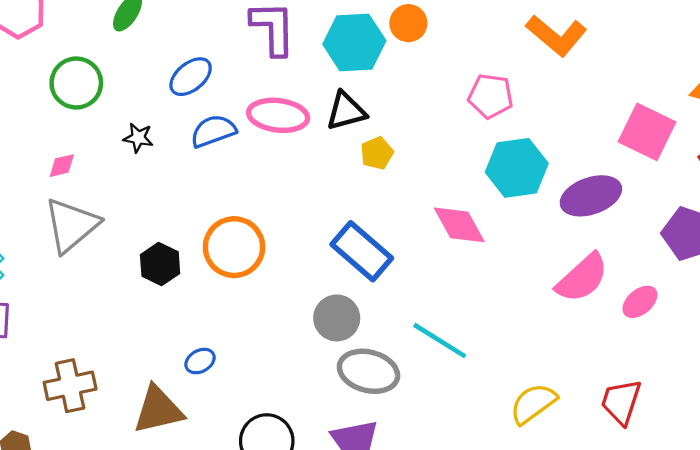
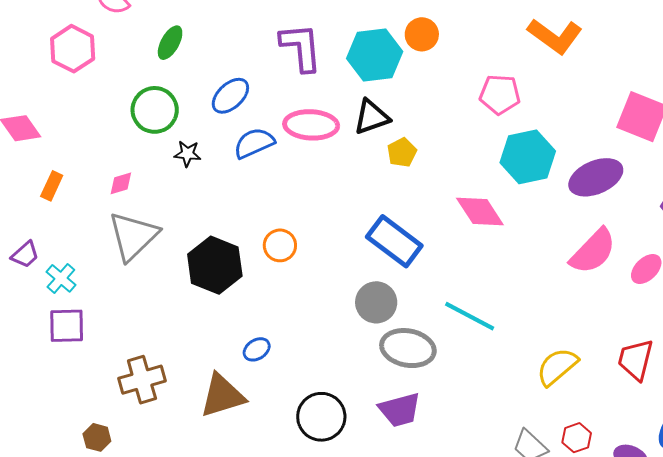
green circle: (76, 83) -> (155, 110), moved
orange circle: (234, 247) -> (280, 245), size x0.6
black hexagon: (160, 264) -> (215, 265), size x1.5

